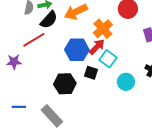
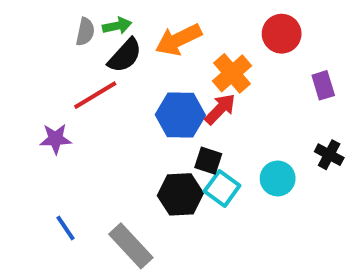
cyan square: (108, 59) -> (222, 188), moved
black hexagon: (65, 84) -> (180, 194), moved
blue line: (19, 107) -> (65, 228), turned 56

